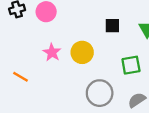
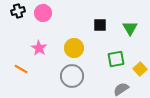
pink star: (52, 52) -> (39, 48), moved
gray circle: (100, 93) -> (72, 76), moved

